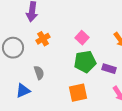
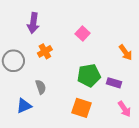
pink square: (82, 38) -> (83, 34), moved
orange square: (78, 93) -> (82, 108), turned 30

